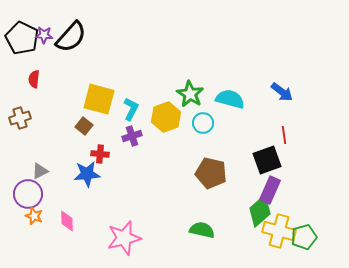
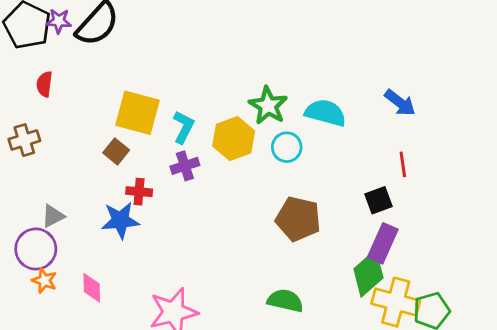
black square: (267, 160) -> (378, 200), size x0.7

